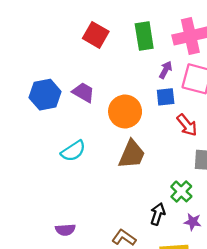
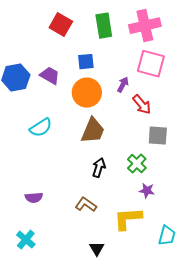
purple arrow: (166, 70) -> (123, 85), moved
blue square: (166, 97) -> (86, 62), moved
black arrow: (158, 214) -> (99, 168), moved

